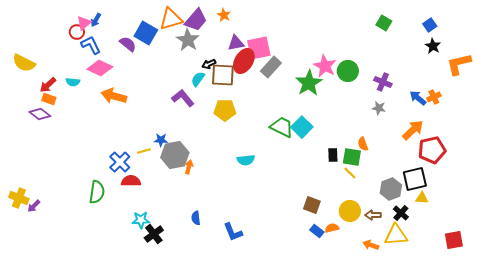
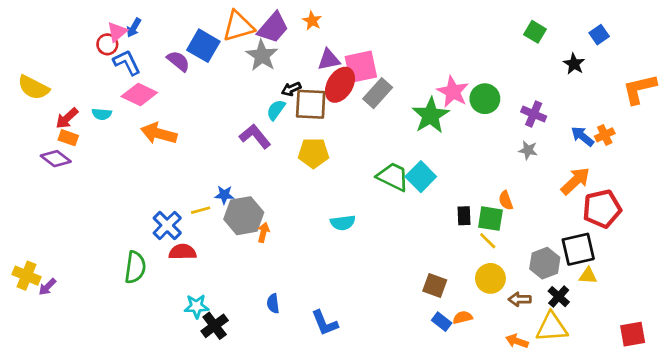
black star: (433, 46) -> (574, 64), moved
yellow circle: (350, 211) -> (490, 278), moved

